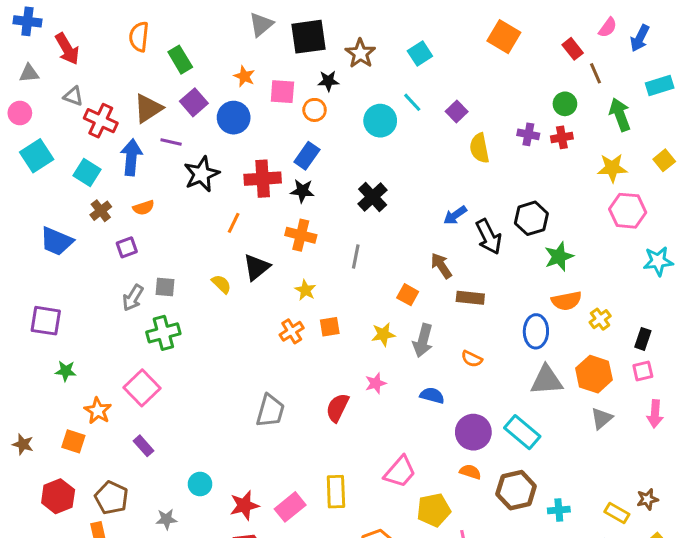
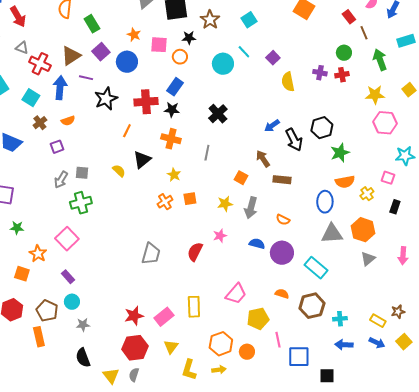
pink square: (643, 371) -> (388, 178), moved, turned 32
purple circle: (473, 432) -> (282, 253), moved
cyan circle: (200, 484) -> (72, 302), moved

